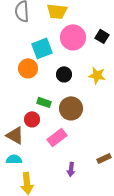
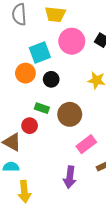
black circle: (64, 74) -> (51, 79), moved
pink rectangle: (57, 137) -> (86, 144), moved
purple arrow: (71, 169) -> (70, 177), size x1.5

